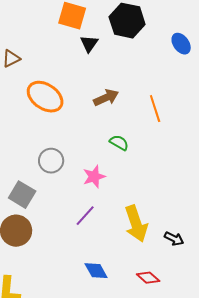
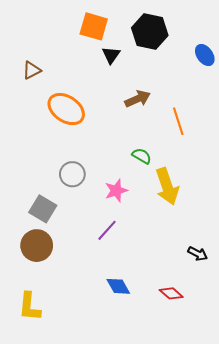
brown arrow: (106, 98) -> (138, 99), moved
yellow arrow: (136, 224) -> (167, 186), moved

